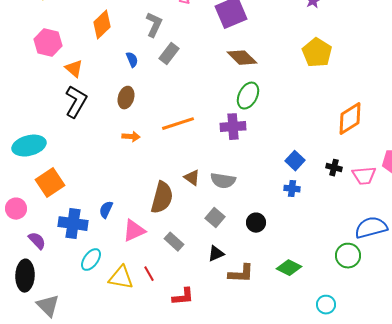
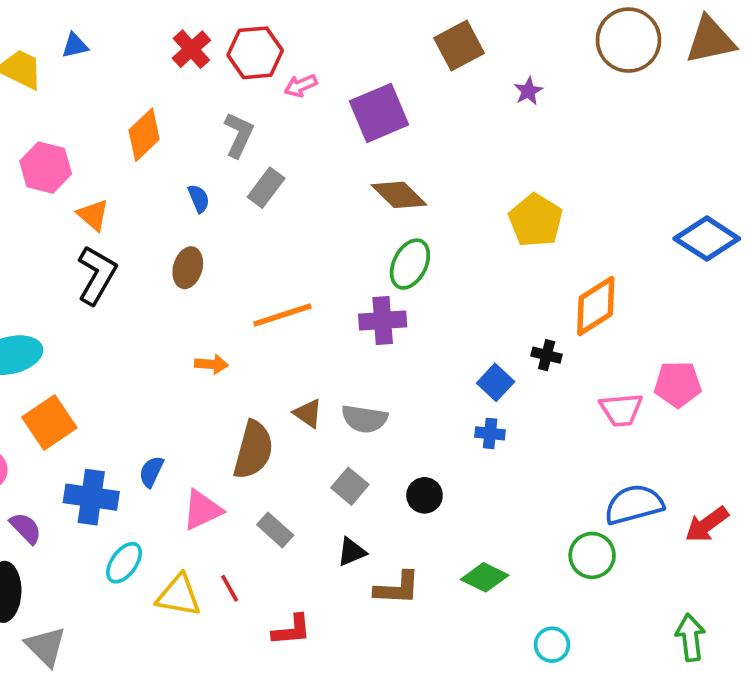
yellow pentagon: (317, 53) -> (536, 220), moved
orange arrow: (131, 137) -> (211, 364), moved
black cross: (334, 168) -> (547, 355), moved

